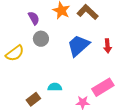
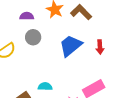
purple semicircle: (34, 18) -> (27, 16), turned -64

